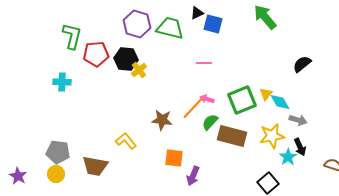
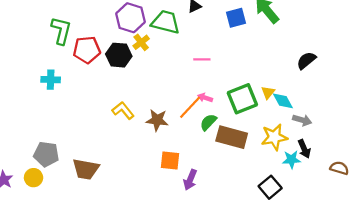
blue square: (213, 24) -> (236, 18), moved, turned -30
yellow cross: (139, 70) -> (141, 42), moved
yellow L-shape: (126, 141) -> (123, 110), moved
cyan star: (288, 157) -> (291, 160), turned 30
yellow circle: (56, 174) -> (34, 178), moved

